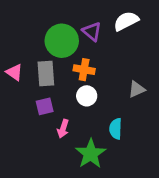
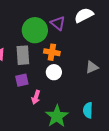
cyan semicircle: (116, 129) -> (88, 110), moved

